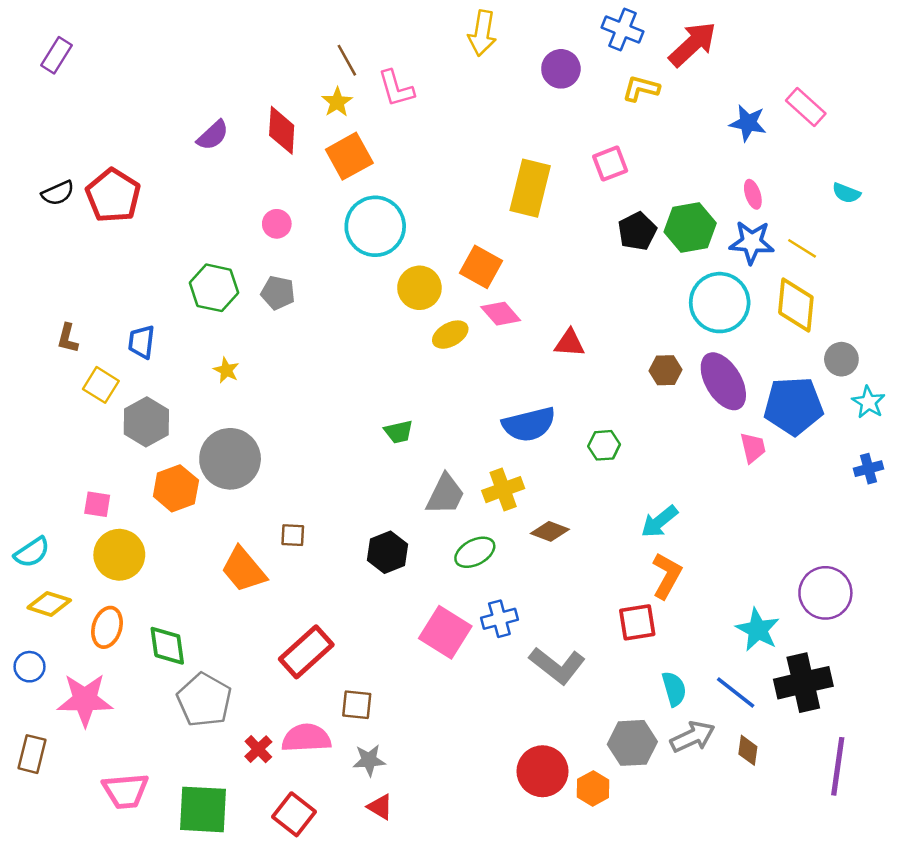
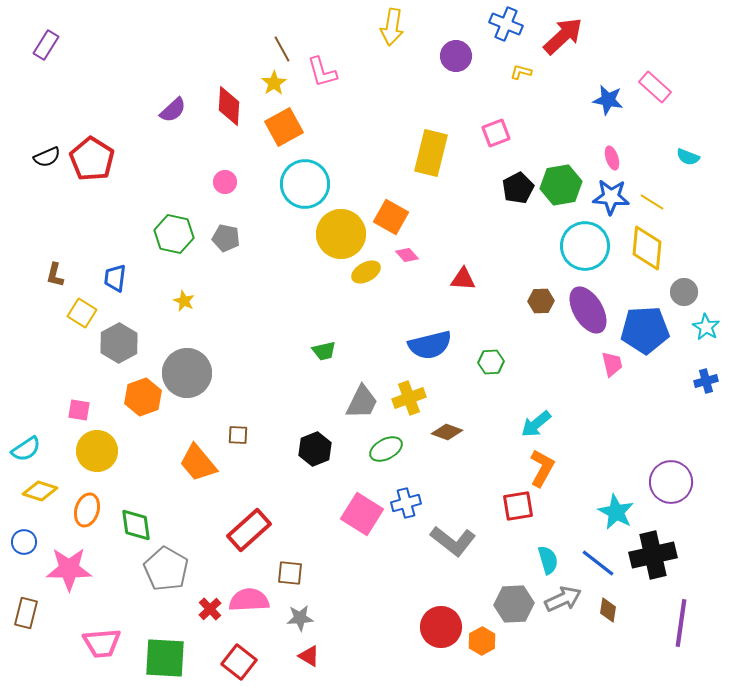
yellow L-shape: (641, 89) -> (521, 72), size x0.7
yellow circle: (419, 288) -> (341, 234), size x1.4
pink diamond: (501, 314) -> (407, 255), size x0.7

